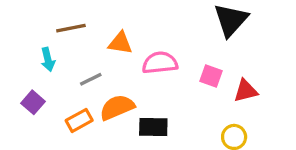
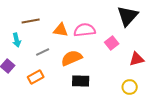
pink semicircle: (160, 63) -> (85, 30), moved
pink square: (211, 76) -> (112, 43), moved, turned 32
orange semicircle: (117, 107) -> (72, 58), moved

